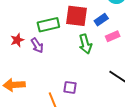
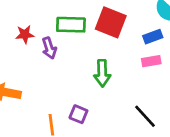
blue rectangle: (101, 20) -> (153, 37), moved
green arrow: (85, 44) -> (102, 73), moved

